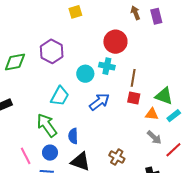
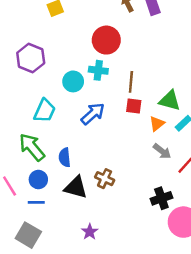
orange triangle: (152, 114) -> (157, 124), turned -40
brown cross: (117, 157) -> (105, 179), moved

